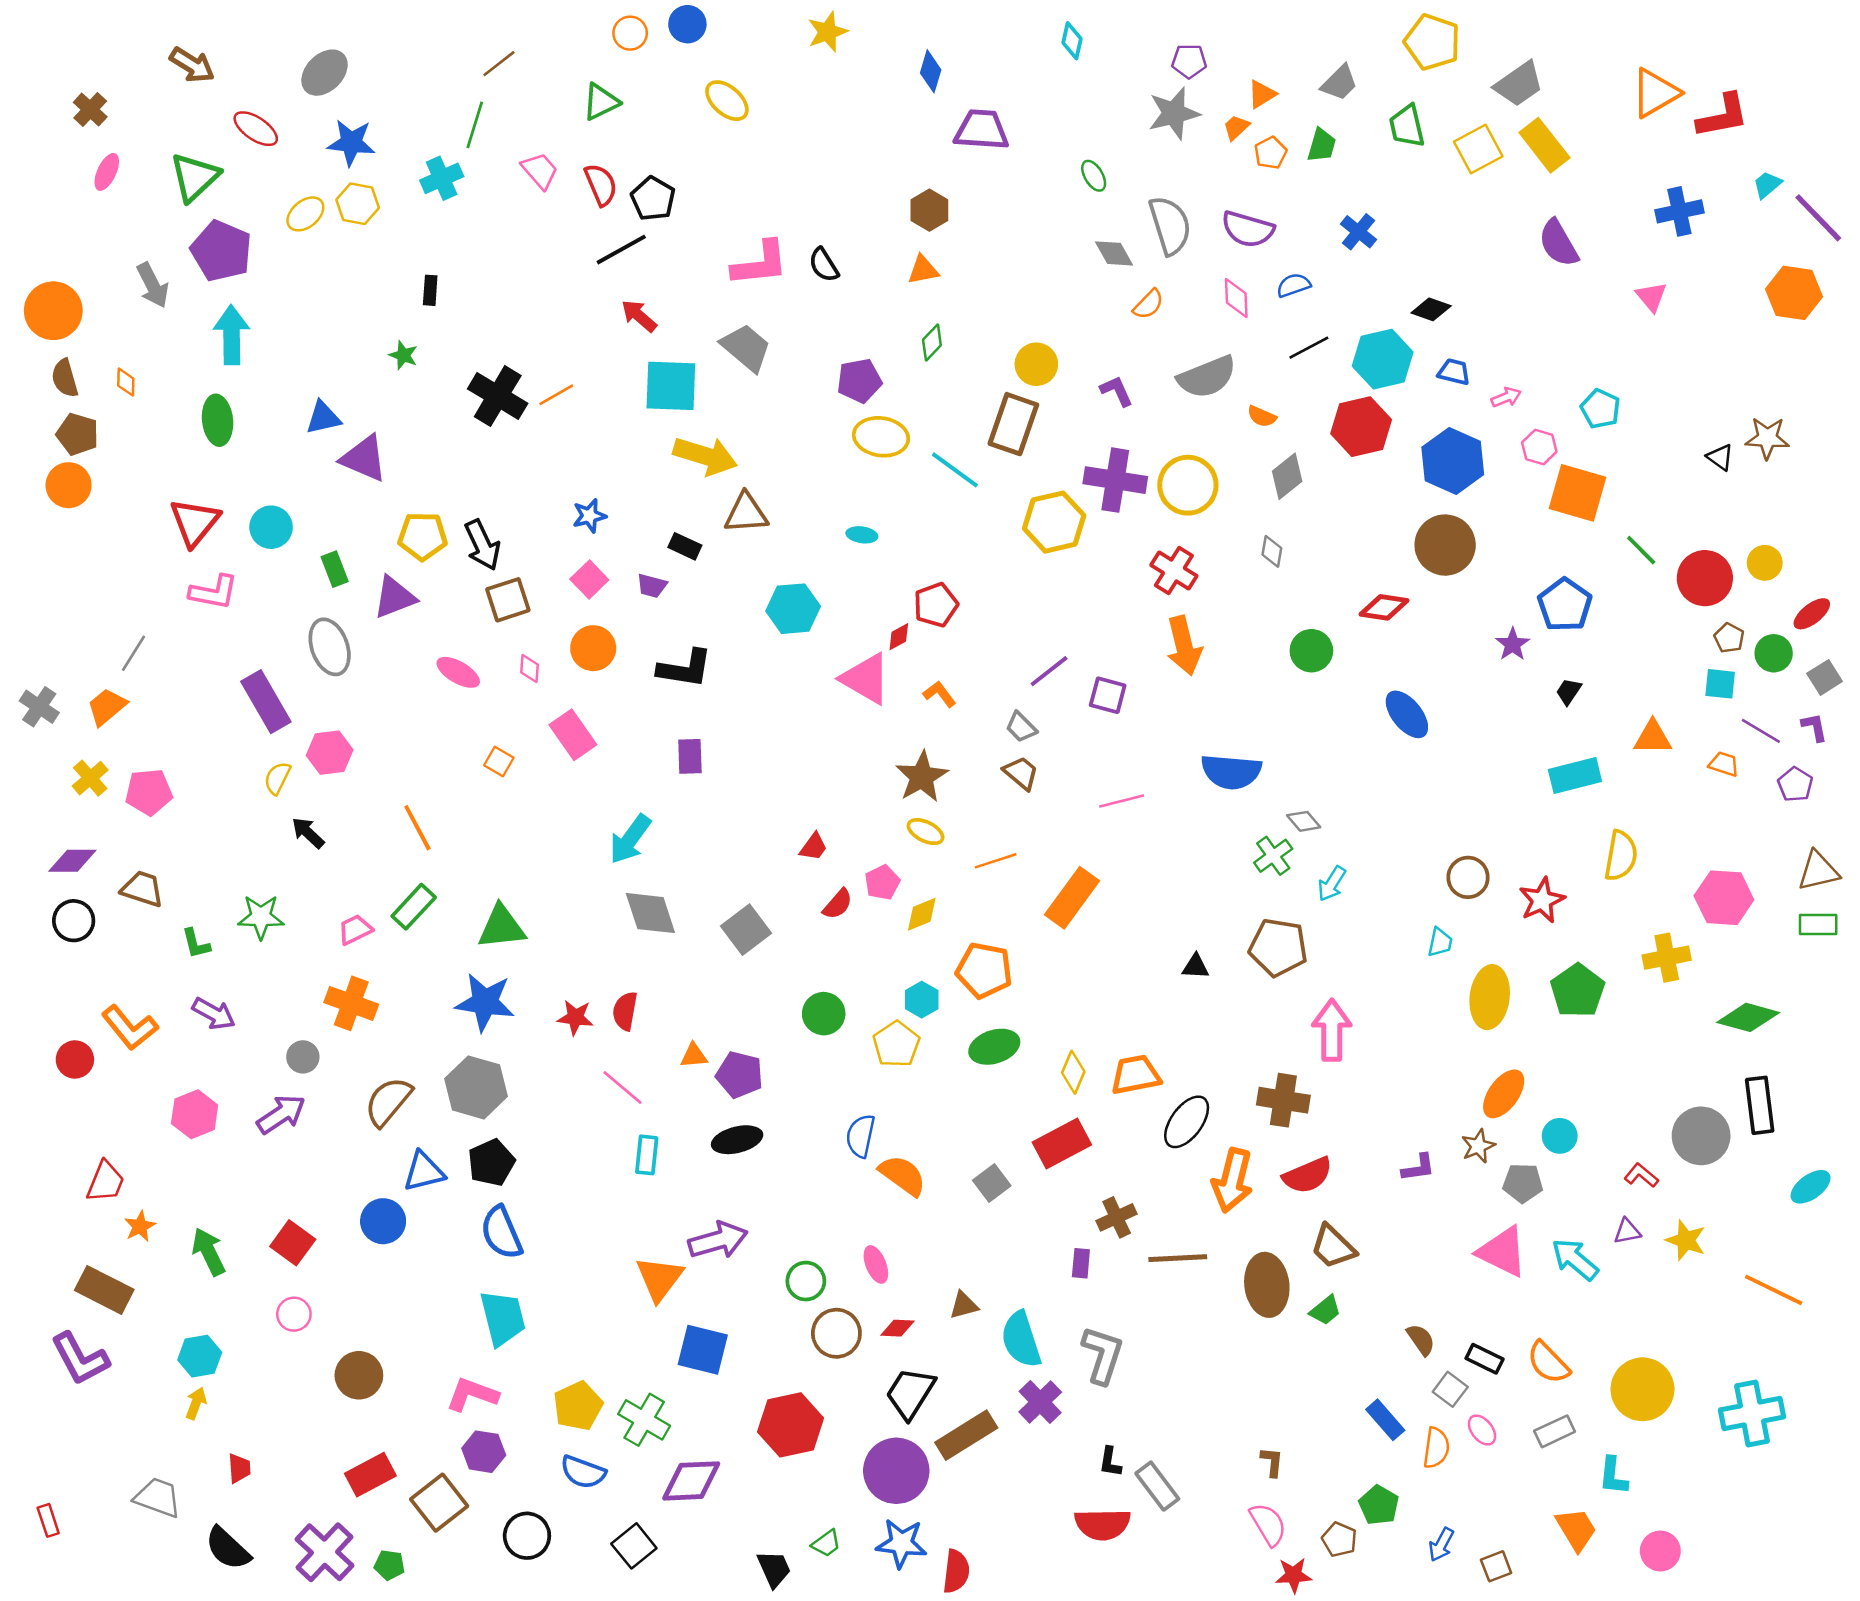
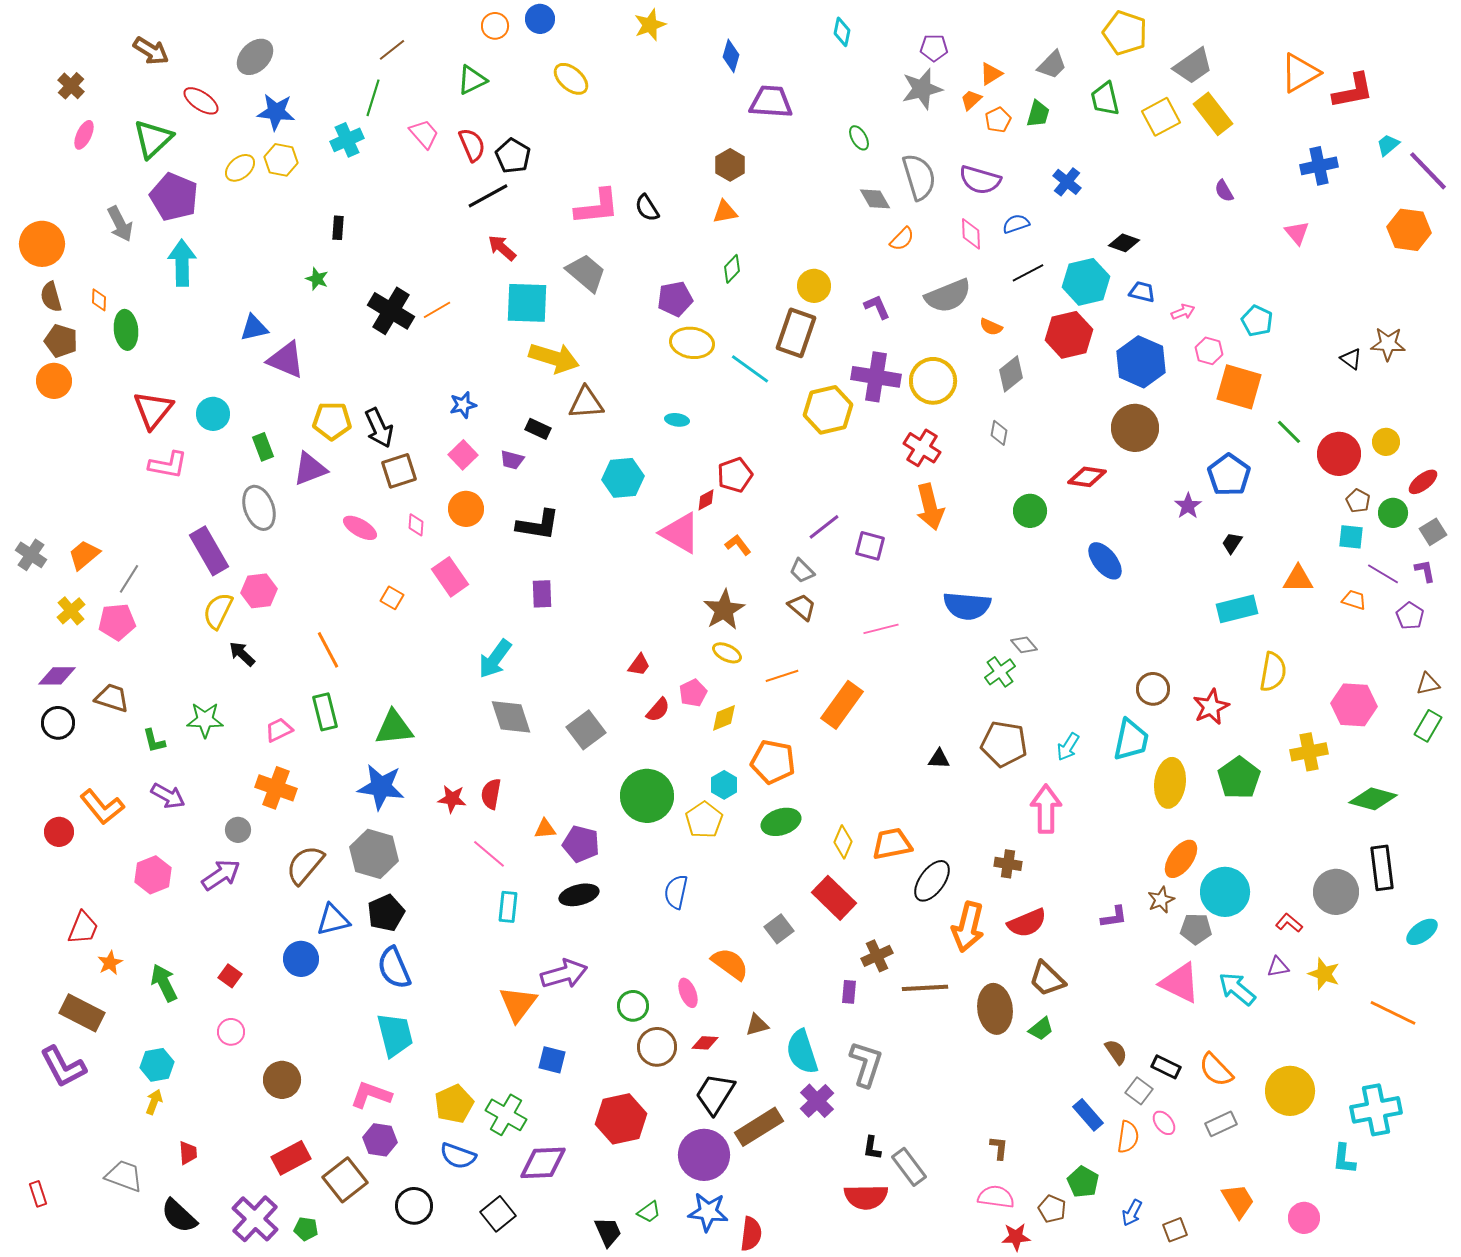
purple semicircle: (1558, 243) -> (1224, 191), size x0.6
green ellipse: (218, 420) -> (126, 330), moved
gray line: (133, 653) -> (129, 579), moved
yellow semicircle: (277, 778) -> (218, 611), size x1.4
brown triangle: (1818, 871) -> (1428, 684), size x0.7
cyan arrow: (1332, 884) -> (1068, 747), moved
green rectangle: (414, 907) -> (325, 712), turned -57
green rectangle: (1818, 924) -> (1428, 726), turned -60
cyan trapezoid: (1440, 942) -> (1131, 740), size x1.8
green circle: (824, 1014) -> (647, 796), size x1.6
brown cross: (1283, 1100) -> (1008, 864), size x0.7
cyan circle: (1560, 1136) -> (1225, 892), size x1.8
red rectangle: (1062, 1144) -> (834, 898), turned 72
orange semicircle: (903, 1175) -> (730, 964), moved
red square: (293, 1243) -> (230, 976), size x0.7
blue square: (703, 1350) -> (552, 1060), size x0.7
cyan L-shape: (1613, 1476) -> (1344, 1159), moved
pink semicircle: (1268, 1524) -> (996, 1197), turned -51

